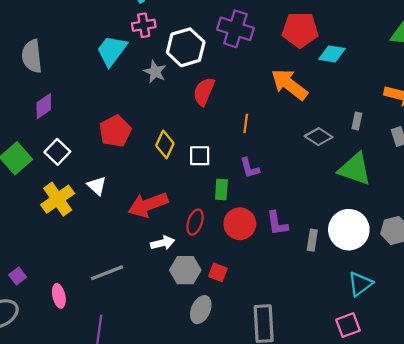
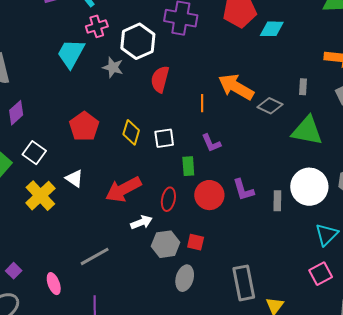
orange arrow: (289, 84) -> (236, 87), moved

